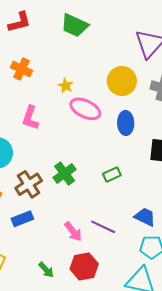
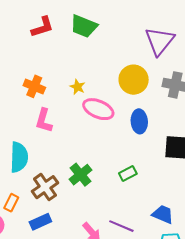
red L-shape: (19, 22) -> (42, 27), moved
orange cross: (22, 69) -> (34, 86), moved

